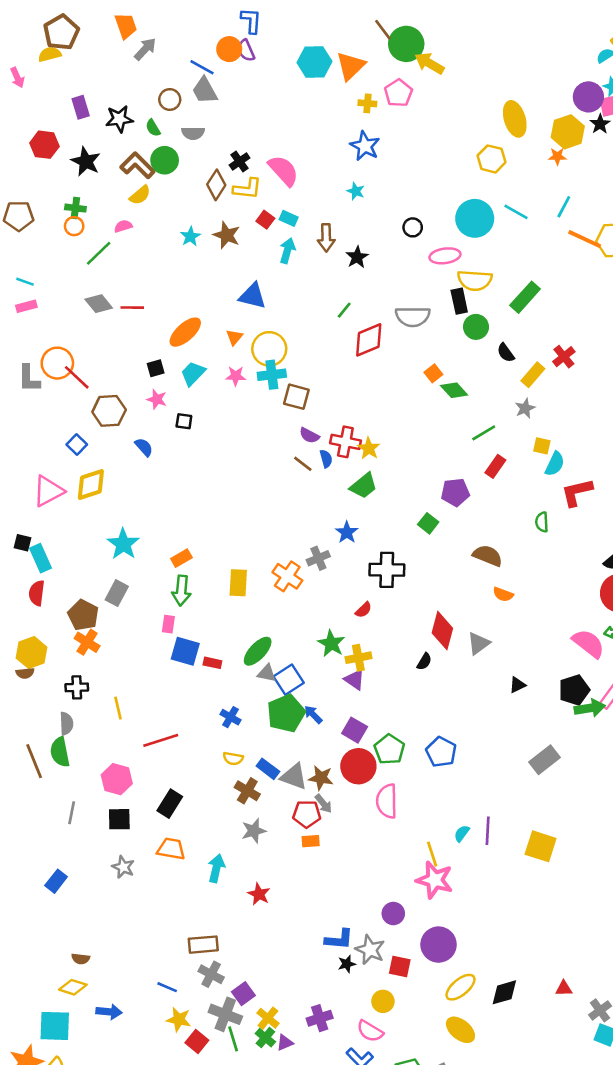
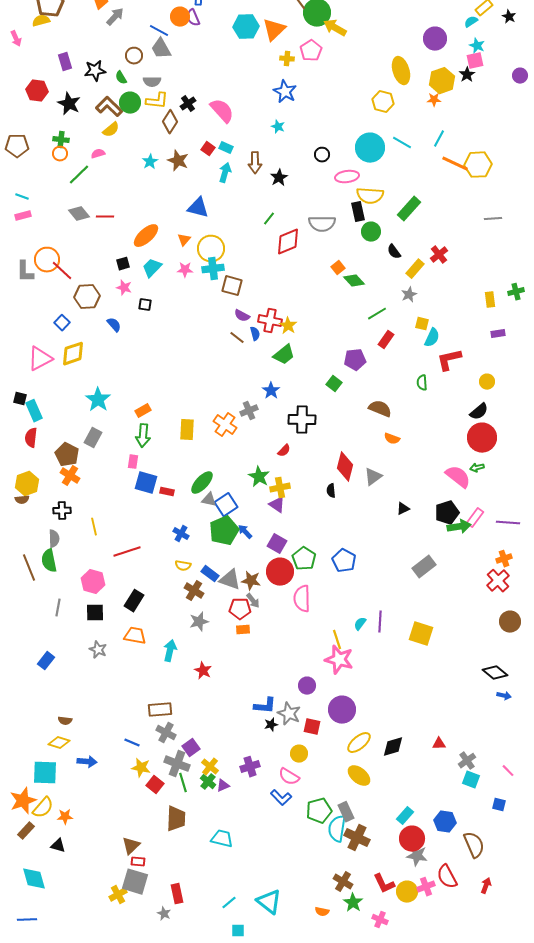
purple circle: (588, 97) -> (435, 39), moved
yellow L-shape: (247, 189) -> (157, 101), moved
black semicircle: (424, 662) -> (331, 491), turned 144

